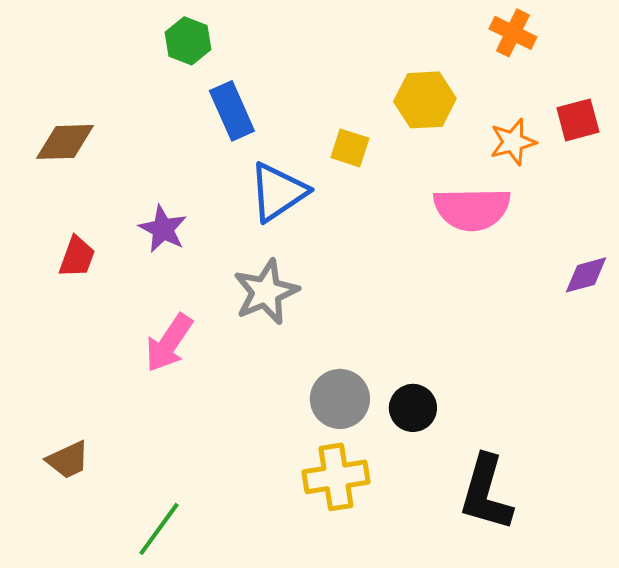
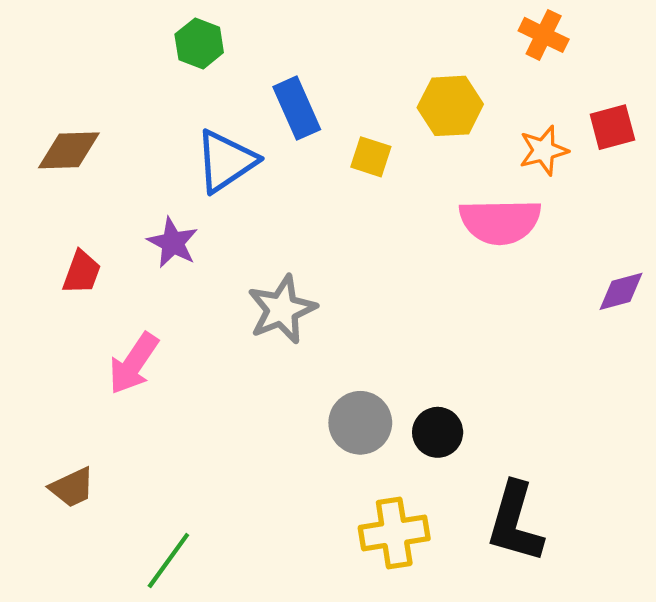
blue rectangle: (232, 111) -> (297, 108), moved
blue triangle: (278, 192) -> (226, 161), moved
pink arrow: (169, 343) -> (134, 363), moved
yellow cross: (336, 477) -> (394, 533), moved

